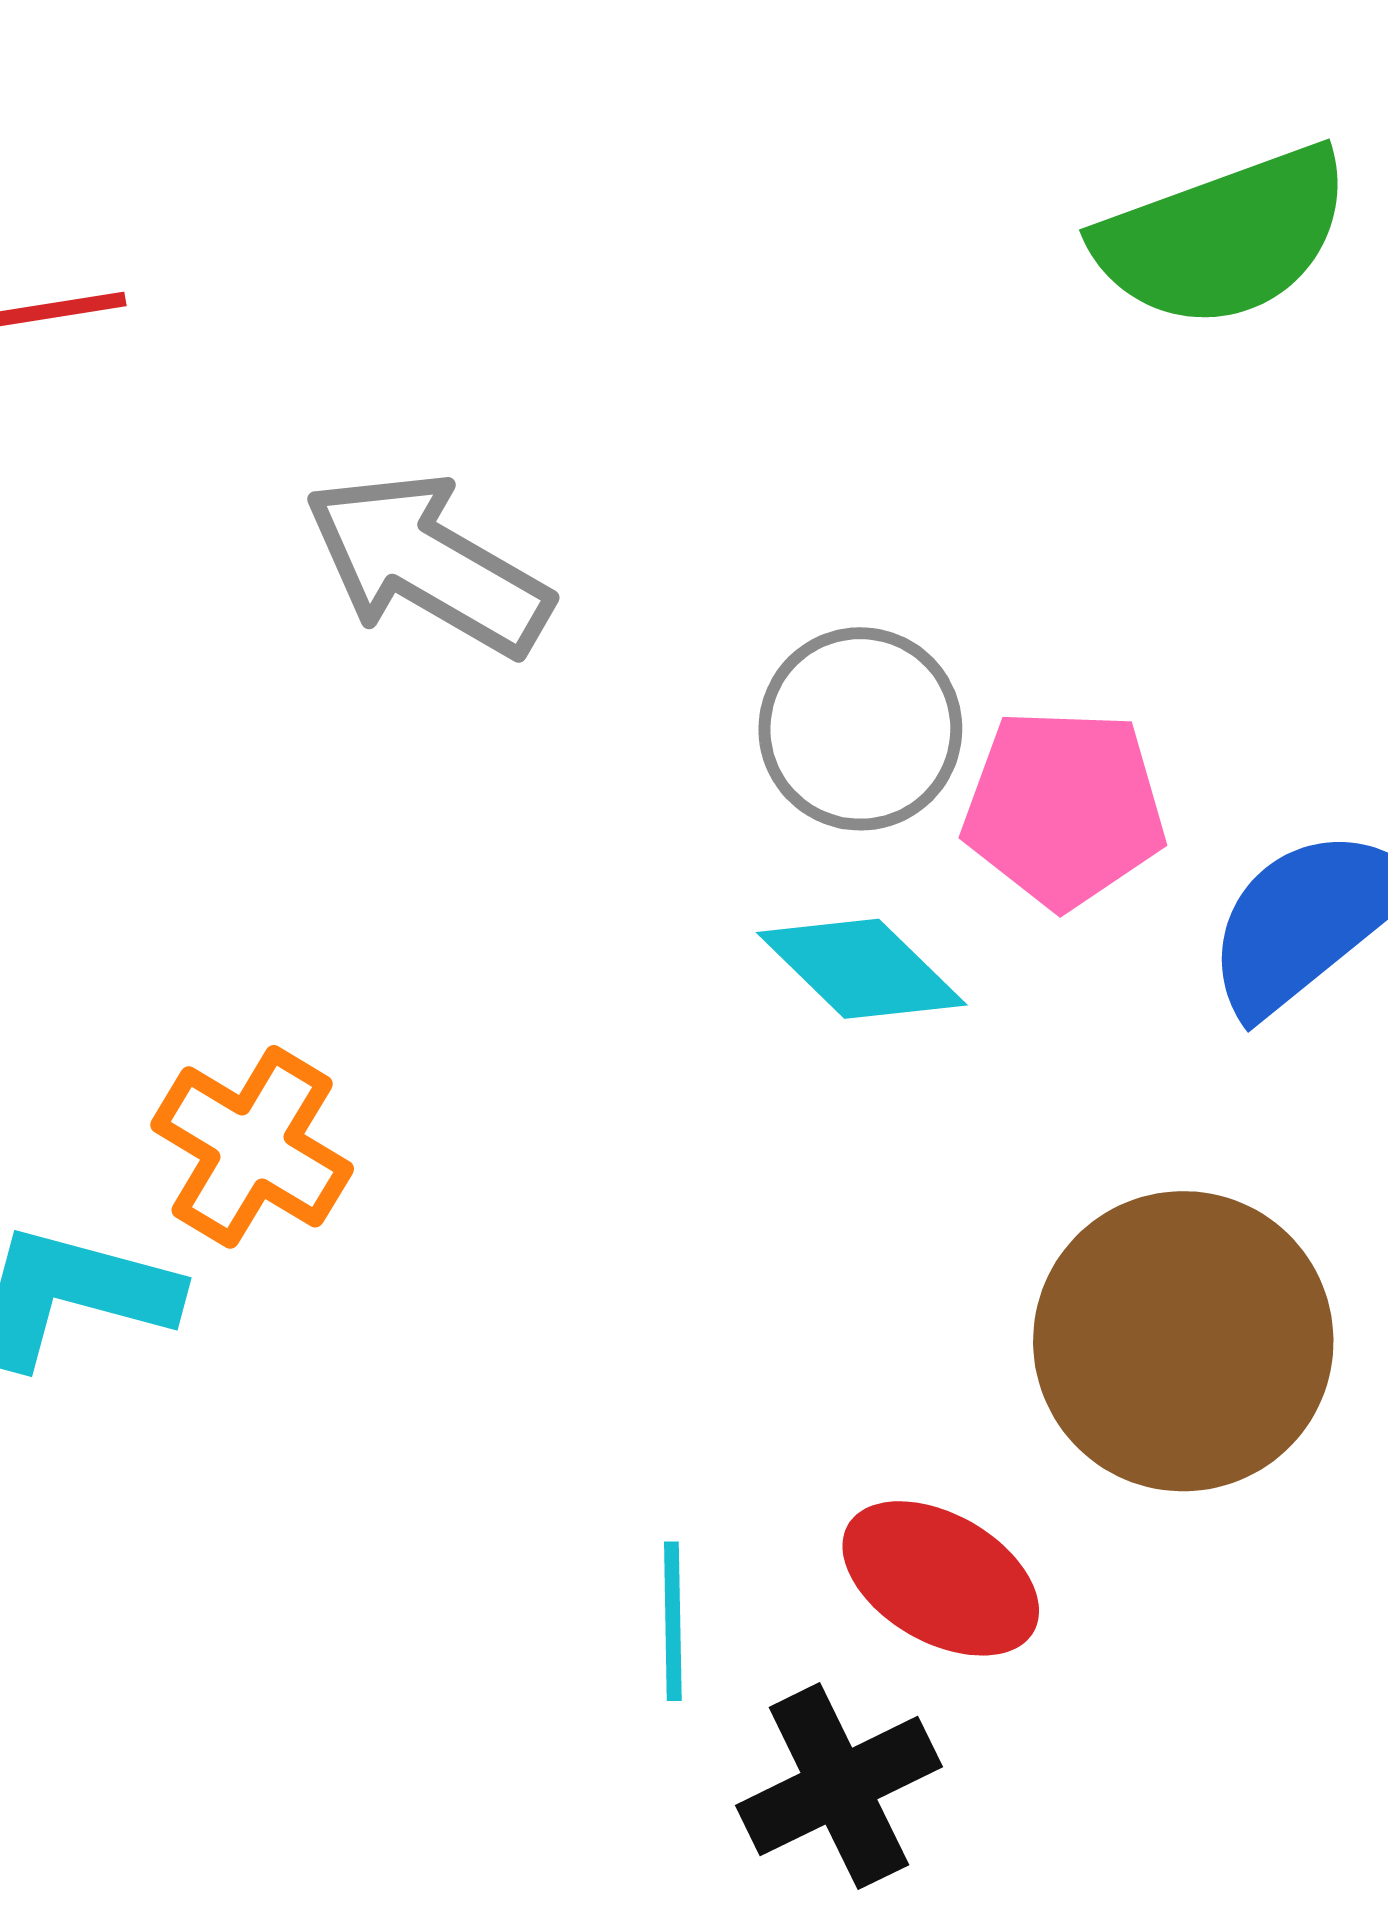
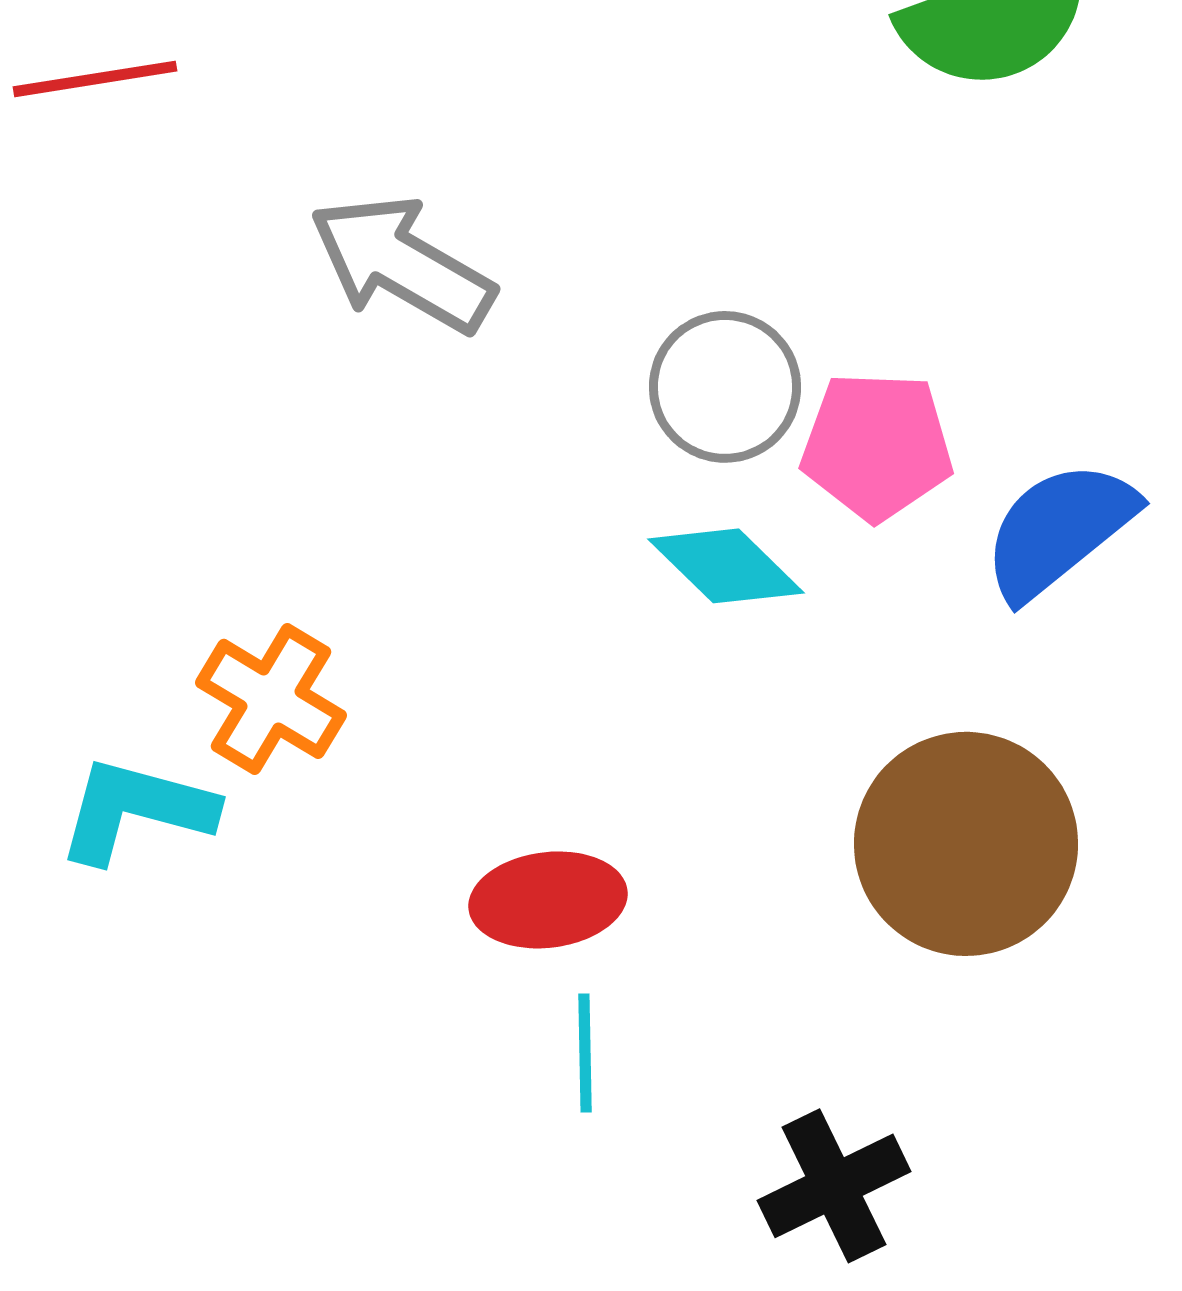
red ellipse: (941, 1578) -> (548, 900), moved, turned -37
black cross: (839, 1786) -> (834, 1186), moved

